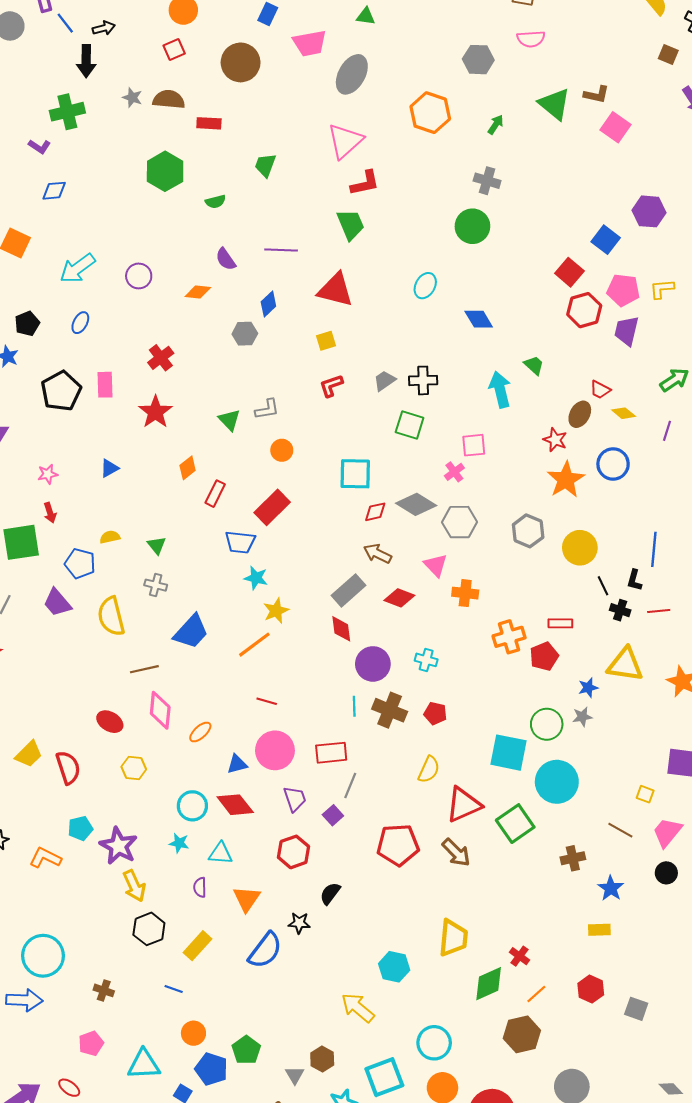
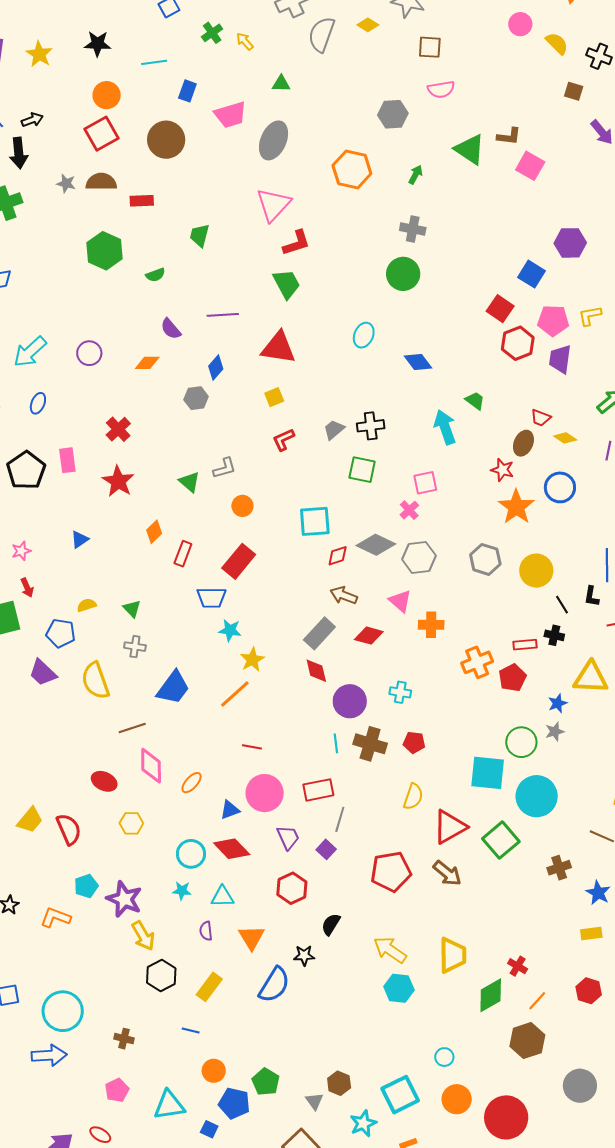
red square: (174, 49) -> (101, 134), size x1.6
black cross: (620, 610) -> (554, 635), moved
yellow arrow: (358, 1008) -> (390, 950), moved
cyan circle: (434, 1043) -> (444, 1057), size x0.6

